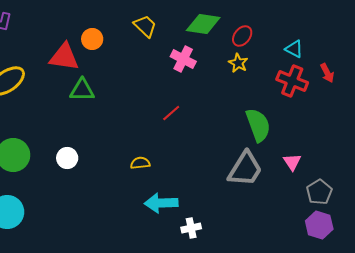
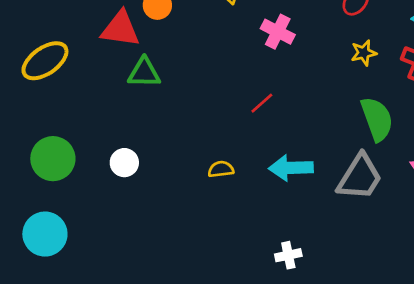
yellow star: (238, 63) -> (364, 53), moved, turned 30
cyan arrow: (161, 203) -> (291, 168), moved

